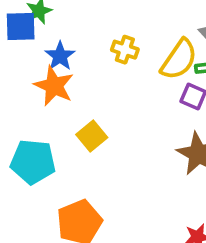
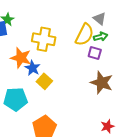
yellow cross: (125, 50) -> (44, 39), moved, size x1.6
blue star: (60, 56) -> (33, 68), moved

